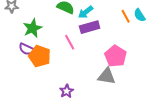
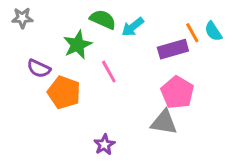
purple rectangle: (90, 27) -> (173, 49), moved
green star: (33, 28) -> (78, 45), moved
purple semicircle: (27, 49) -> (39, 69), moved

